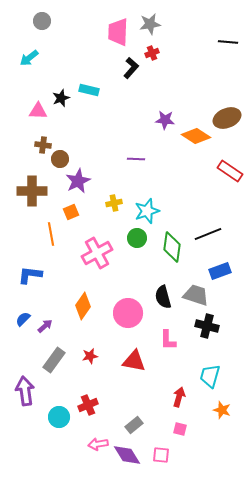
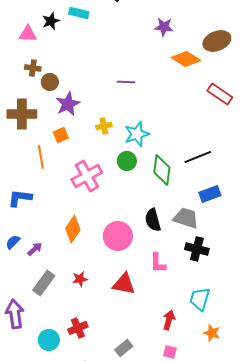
purple star: (165, 120) -> (164, 27), moved

